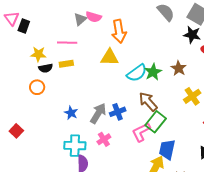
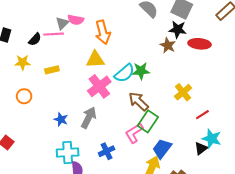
pink line: (67, 43) -> (54, 34), moved
black semicircle: (46, 68) -> (35, 39), moved, turned -32
brown star: (179, 68) -> (168, 45), moved
green star: (153, 72) -> (141, 71), turned 30
blue cross: (118, 112) -> (107, 151), moved
pink cross: (104, 139) -> (99, 86), moved, size x1.6
blue trapezoid: (167, 149) -> (162, 149), turned 30

